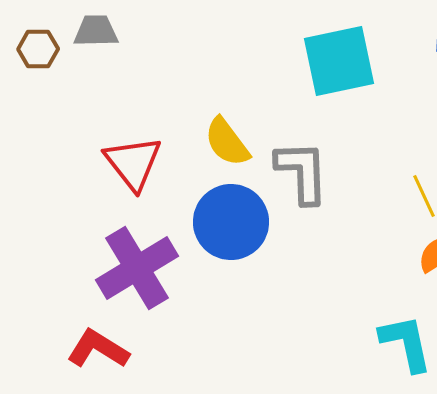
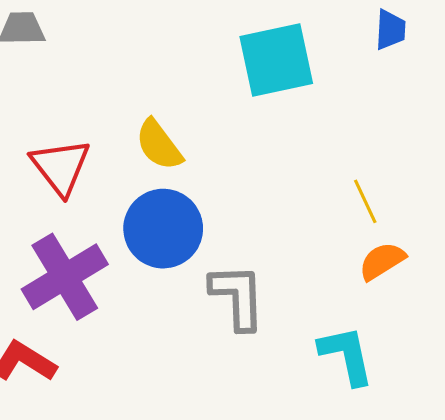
gray L-shape: (302, 172) -> (238, 297), moved

